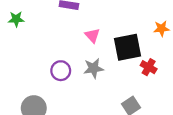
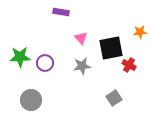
green star: (16, 19) -> (20, 57), moved, size x1.5
purple circle: (61, 71) -> (45, 63), moved

